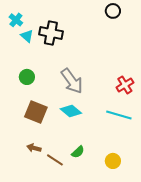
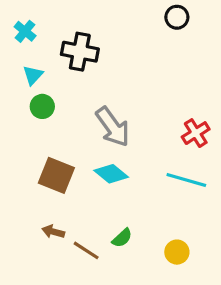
cyan triangle: (27, 36) -> (33, 75), moved, turned 32
green circle: (27, 77) -> (42, 106), moved

